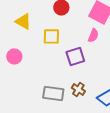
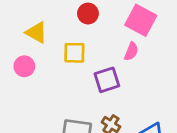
pink circle: (14, 56) -> (24, 66), moved

